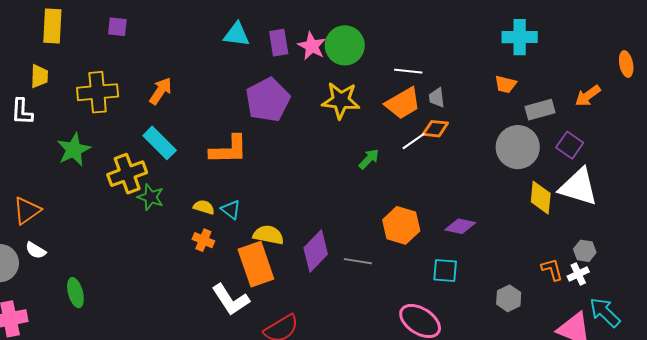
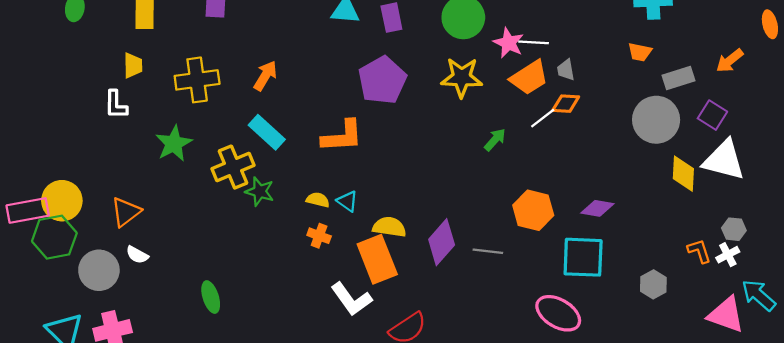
pink star: (312, 46) -> (509, 43), moved
cyan square: (445, 271) -> (583, 257), size x1.6
green ellipse: (75, 293) -> (211, 297), moved

